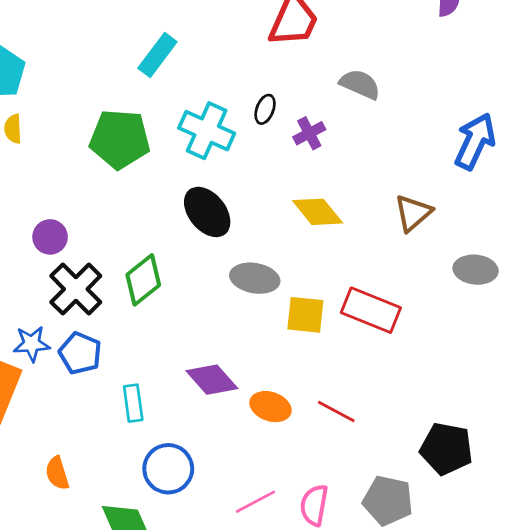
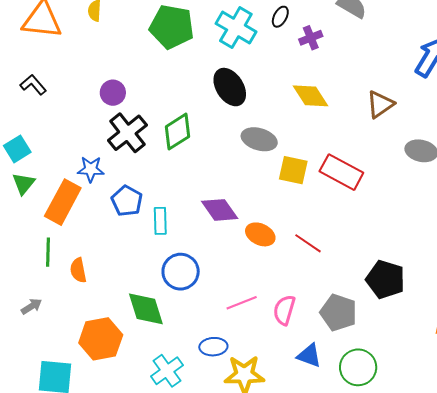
blue pentagon: (80, 353) -> (127, 201), moved
orange semicircle: (57, 473) -> (78, 270), moved

